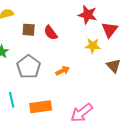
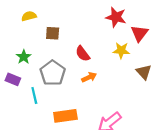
red semicircle: (51, 33) -> (83, 54), moved
cyan line: (12, 100) -> (34, 96), moved

